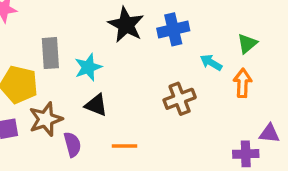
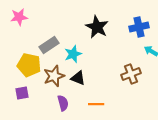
blue cross: (173, 29) -> (139, 27), moved
gray rectangle: (50, 53) -> (49, 45), turned 60
brown star: (46, 119) -> (54, 76), moved

